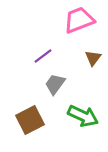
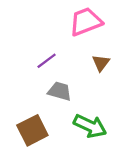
gray trapezoid: (55, 84) -> (60, 91), turned 70

